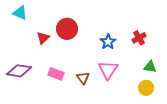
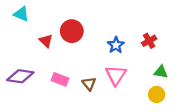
red triangle: (43, 38) -> (46, 41), turned -32

